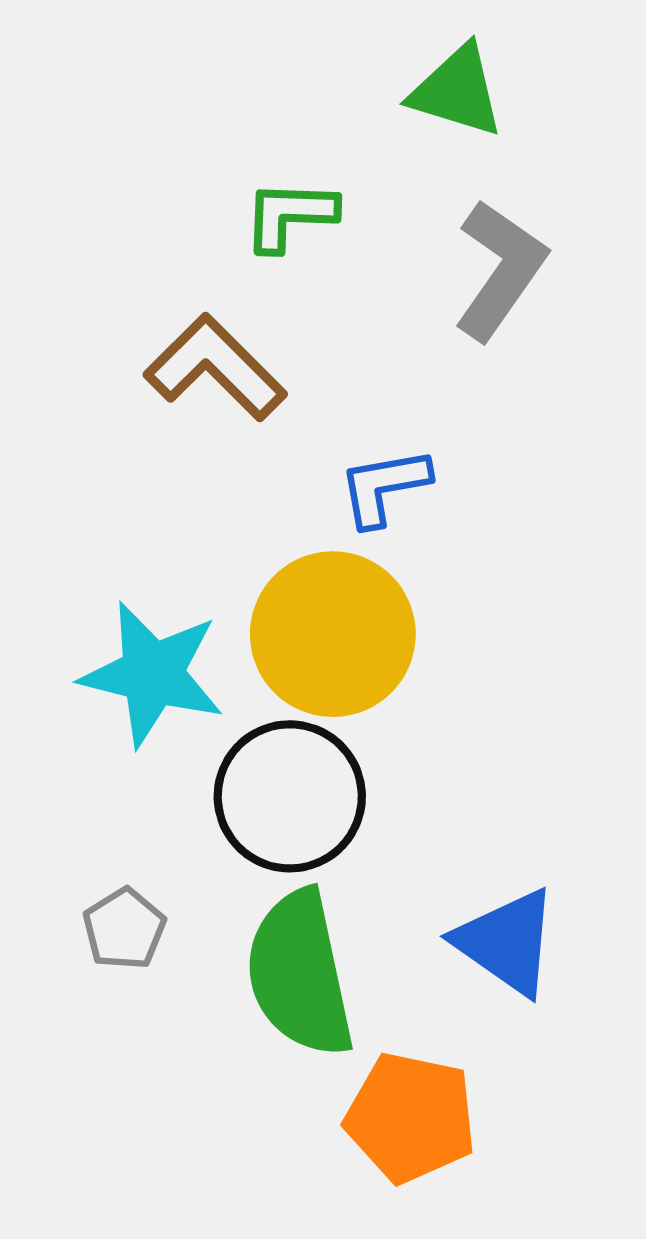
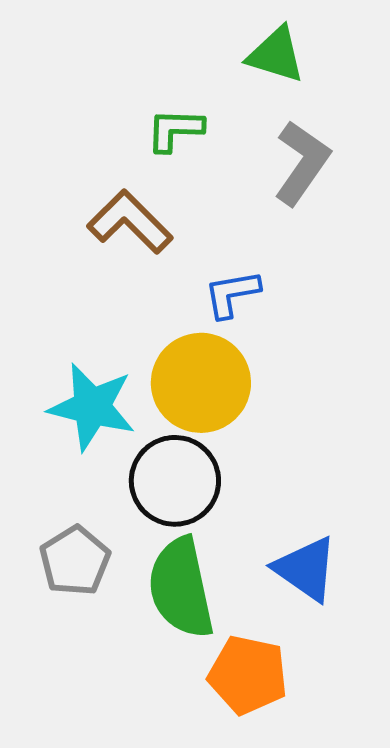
gray pentagon: (124, 929) -> (75, 561), size x1.4

